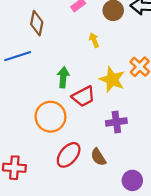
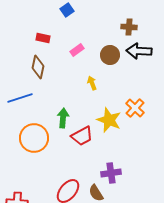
orange circle: (50, 117) -> (34, 138), moved
purple cross: (116, 122) -> (111, 173), moved

